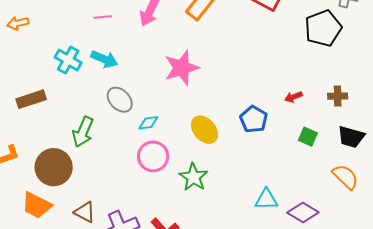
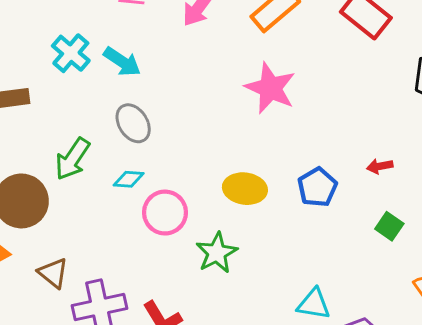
pink star: (182, 68) -> (270, 88), moved, turned 30
cyan diamond: (148, 123) -> (129, 179), moved
yellow ellipse: (204, 130) -> (245, 189), turned -52

